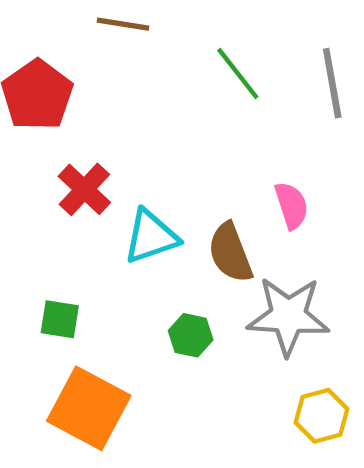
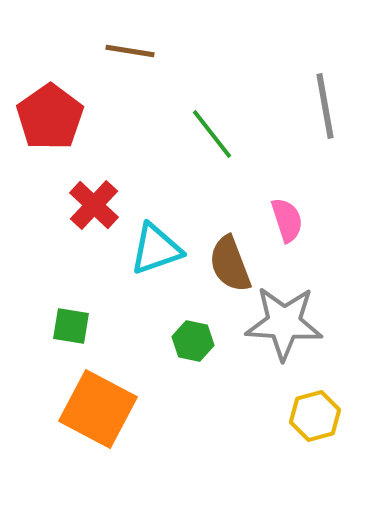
green line: (238, 74) -> (212, 134), moved

